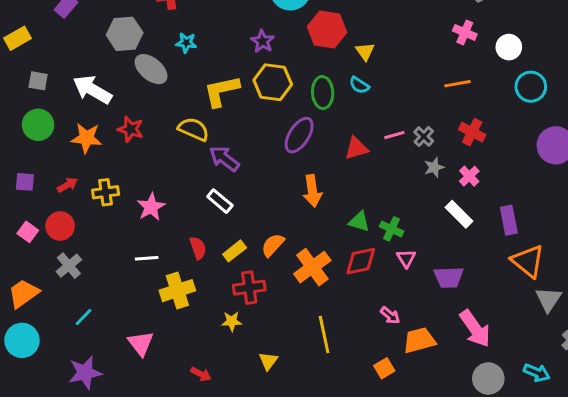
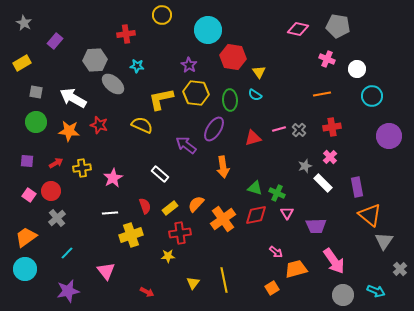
red cross: (472, 132) -> (332, 127), turned -36
purple arrow: (224, 159) -> (186, 145), moved
gray star: (434, 167) -> (305, 166), moved
yellow line: (324, 335) -> (224, 280), moved

